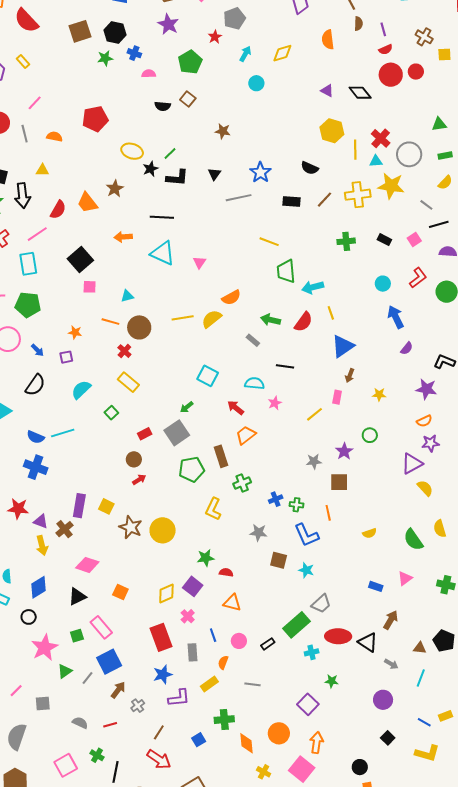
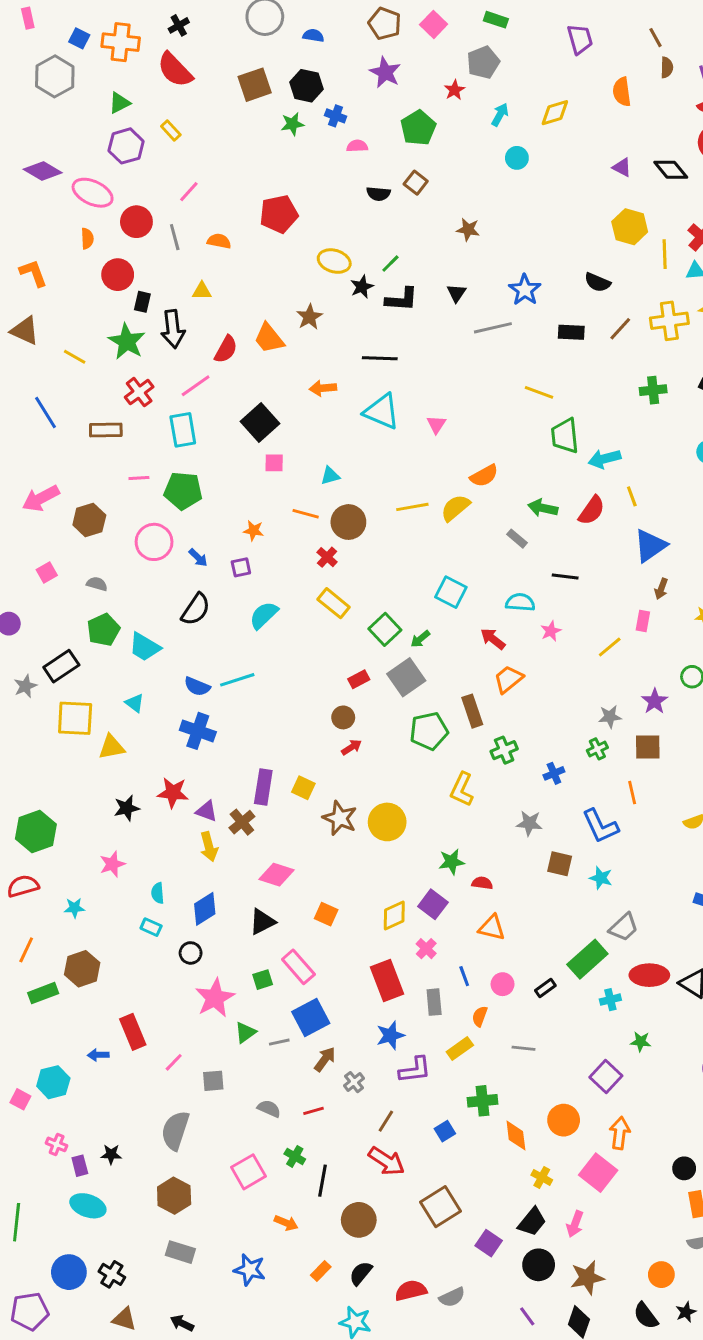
green square: (111, 413) -> (385, 629), moved, size x1.5
green cross: (296, 505) -> (597, 749), moved, turned -32
gray line: (88, 678) -> (279, 1042), turned 40

